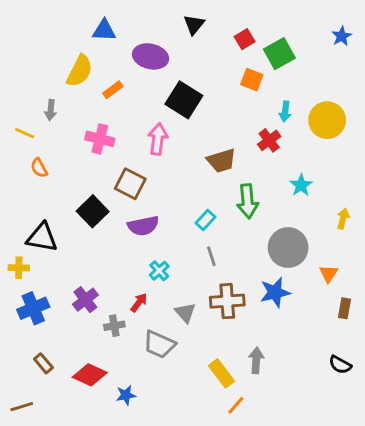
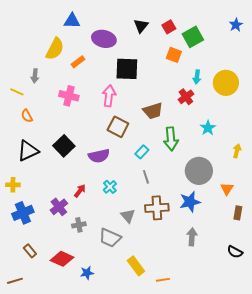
black triangle: (194, 25) -> (141, 26), moved
black square: (184, 100) -> (127, 69), turned -30
brown square: (130, 184) -> (118, 127), moved
black triangle: (42, 237) -> (28, 151), moved, turned -35
red arrow: (139, 303) -> (80, 191), moved
gray arrow: (256, 360) -> (192, 237), moved
yellow rectangle: (221, 373) -> (136, 266), moved
orange line: (236, 405) -> (163, 280), turned 40

